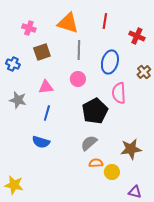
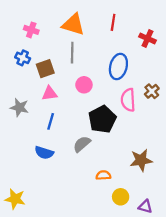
gray line: (79, 50) -> (72, 53), moved
brown square: (42, 52) -> (45, 69), moved
blue cross: (13, 64) -> (23, 58), moved
brown cross: (144, 72) -> (152, 91), moved
gray semicircle: (89, 143) -> (82, 144), moved
yellow circle: (112, 172) -> (121, 197), moved

